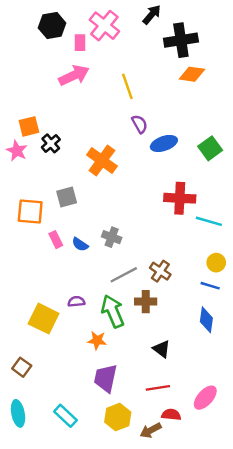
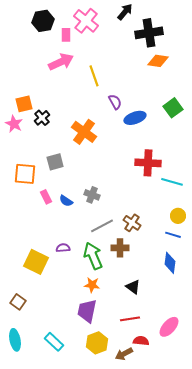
yellow line: (127, 86) -> (94, 76), moved
green square: (210, 148) -> (173, 108), moved
orange star: (97, 340) -> (92, 285), moved

